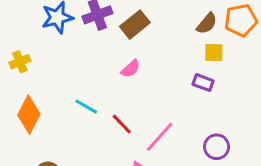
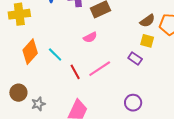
yellow cross: (20, 62) -> (19, 14), size x1.5
orange diamond: (29, 115) -> (30, 52), moved
pink line: (160, 137) -> (100, 69), moved

